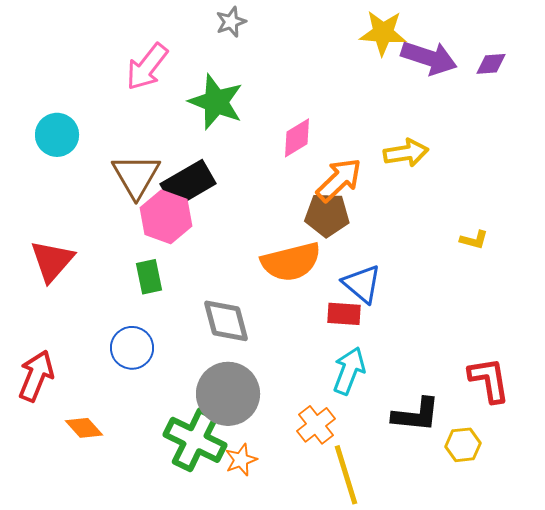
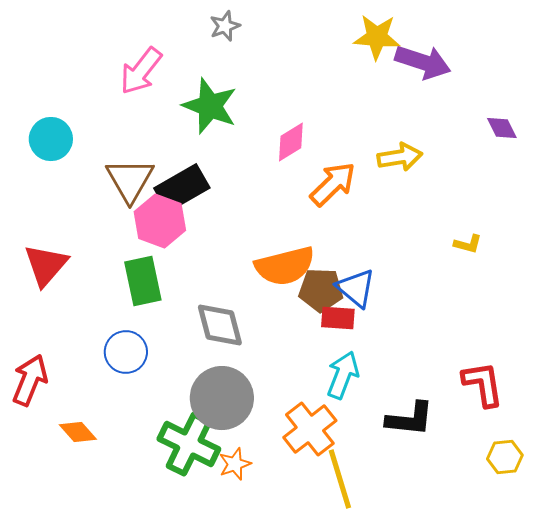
purple diamond: (491, 64) -> (502, 128), moved, turned 68
brown pentagon: (327, 215) -> (321, 290), moved
green rectangle: (149, 277) -> (143, 281), size x1.4
orange cross: (316, 425) -> (310, 429), size x1.4
yellow hexagon: (463, 445) -> (505, 457), moved

